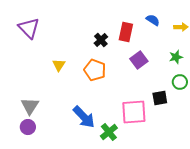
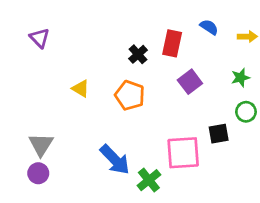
purple triangle: (29, 28) -> (40, 38), size x0.7
yellow triangle: (59, 65) -> (81, 89), turned -32

